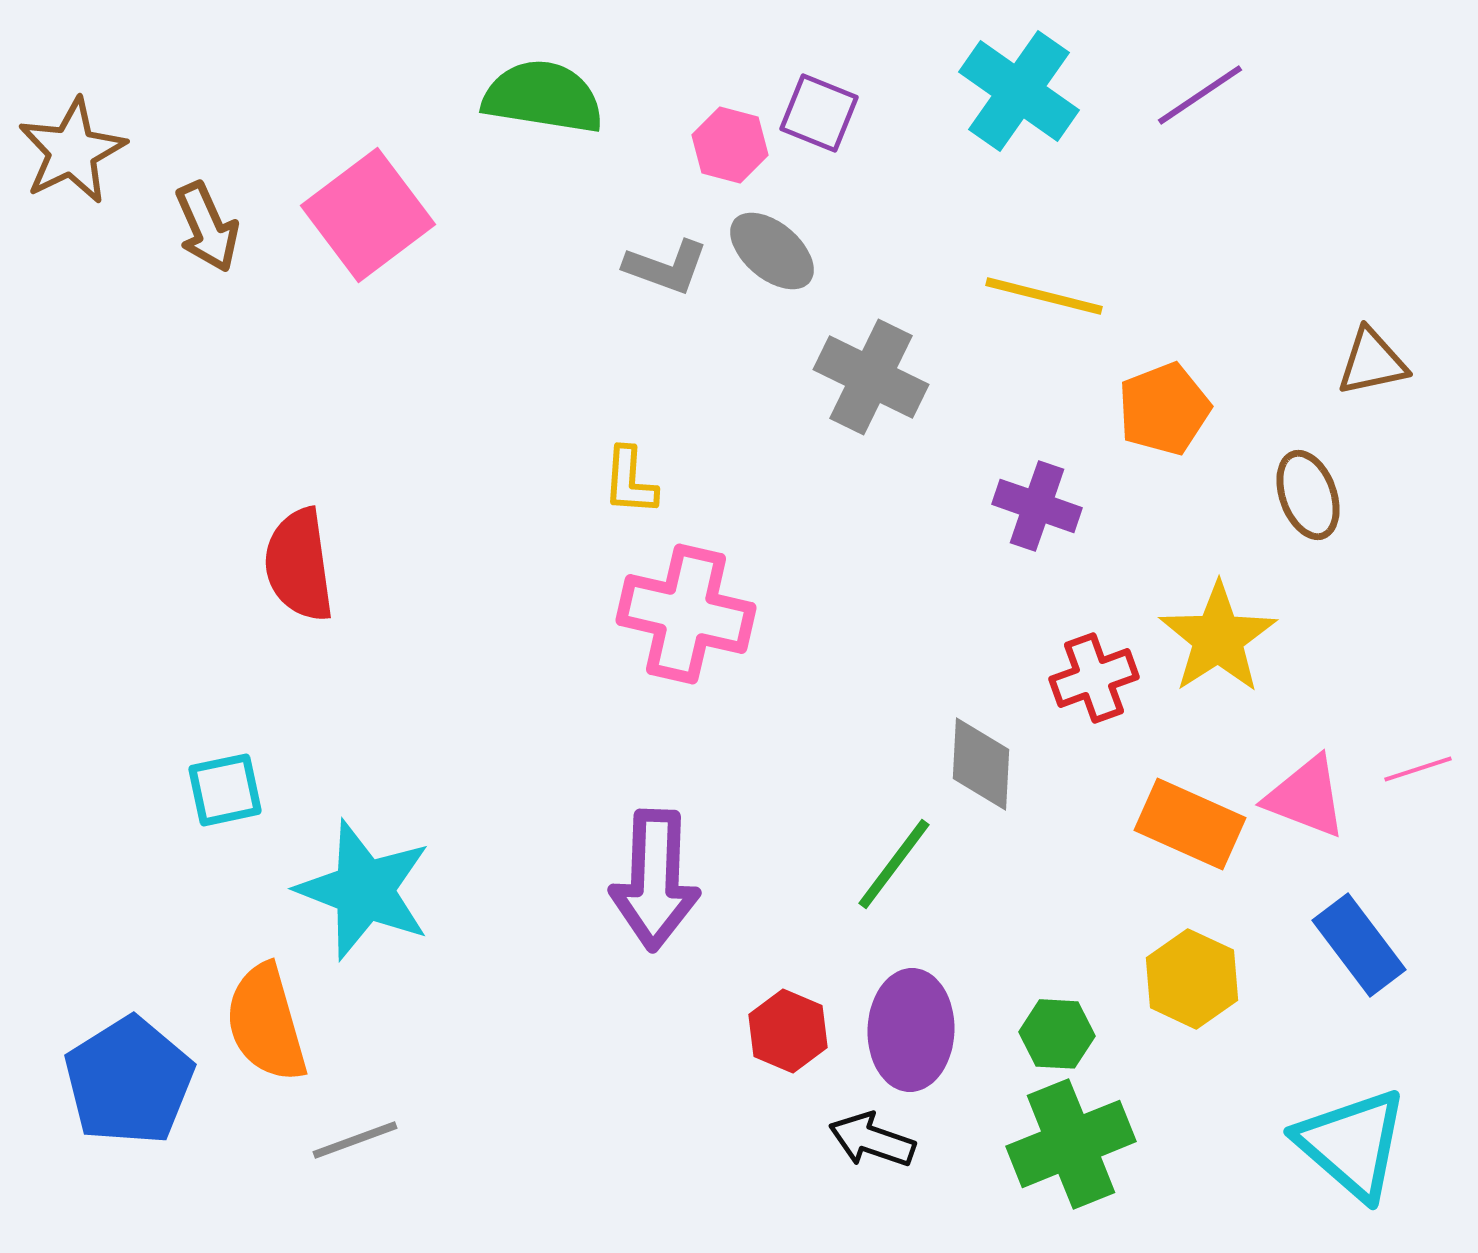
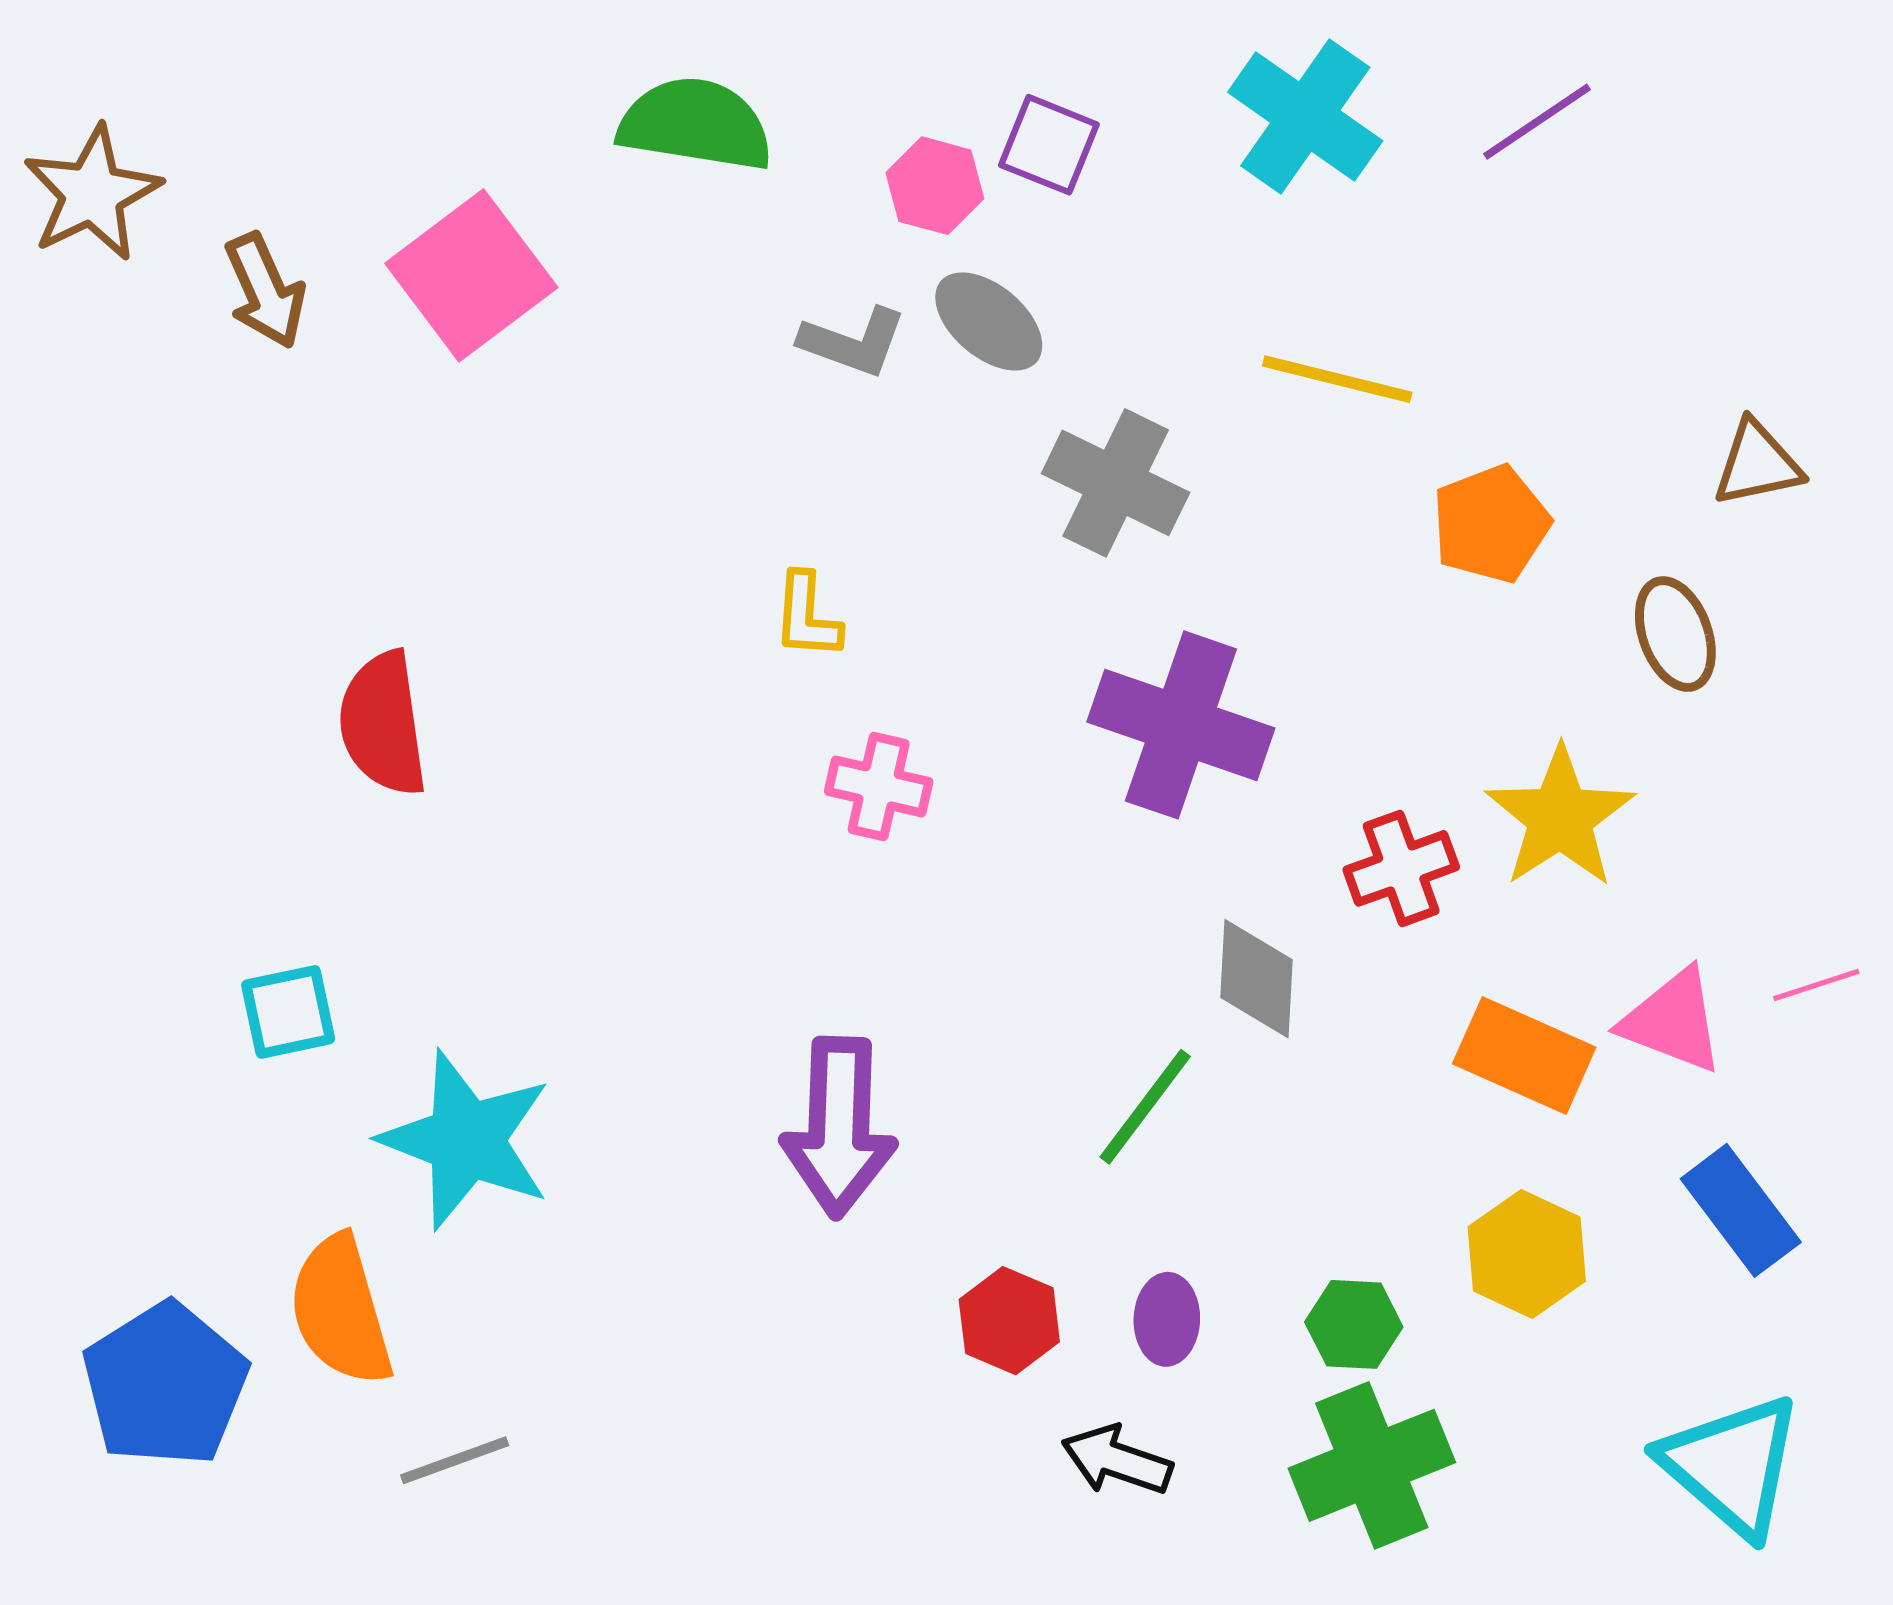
purple cross: (1037, 506) -> (1181, 725), moved, size x1.6
pink cross: (686, 614) -> (879, 786), size x0.6
purple ellipse: (911, 1030) -> (1167, 1319), size x0.6

